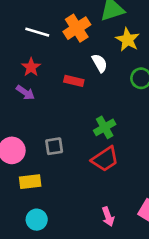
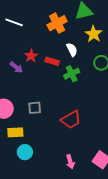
white line: (37, 32) -> (14, 22), moved
red star: (31, 67) -> (31, 56), moved
green cross: (105, 127) -> (72, 74), moved
cyan circle: (37, 220) -> (25, 152), moved

